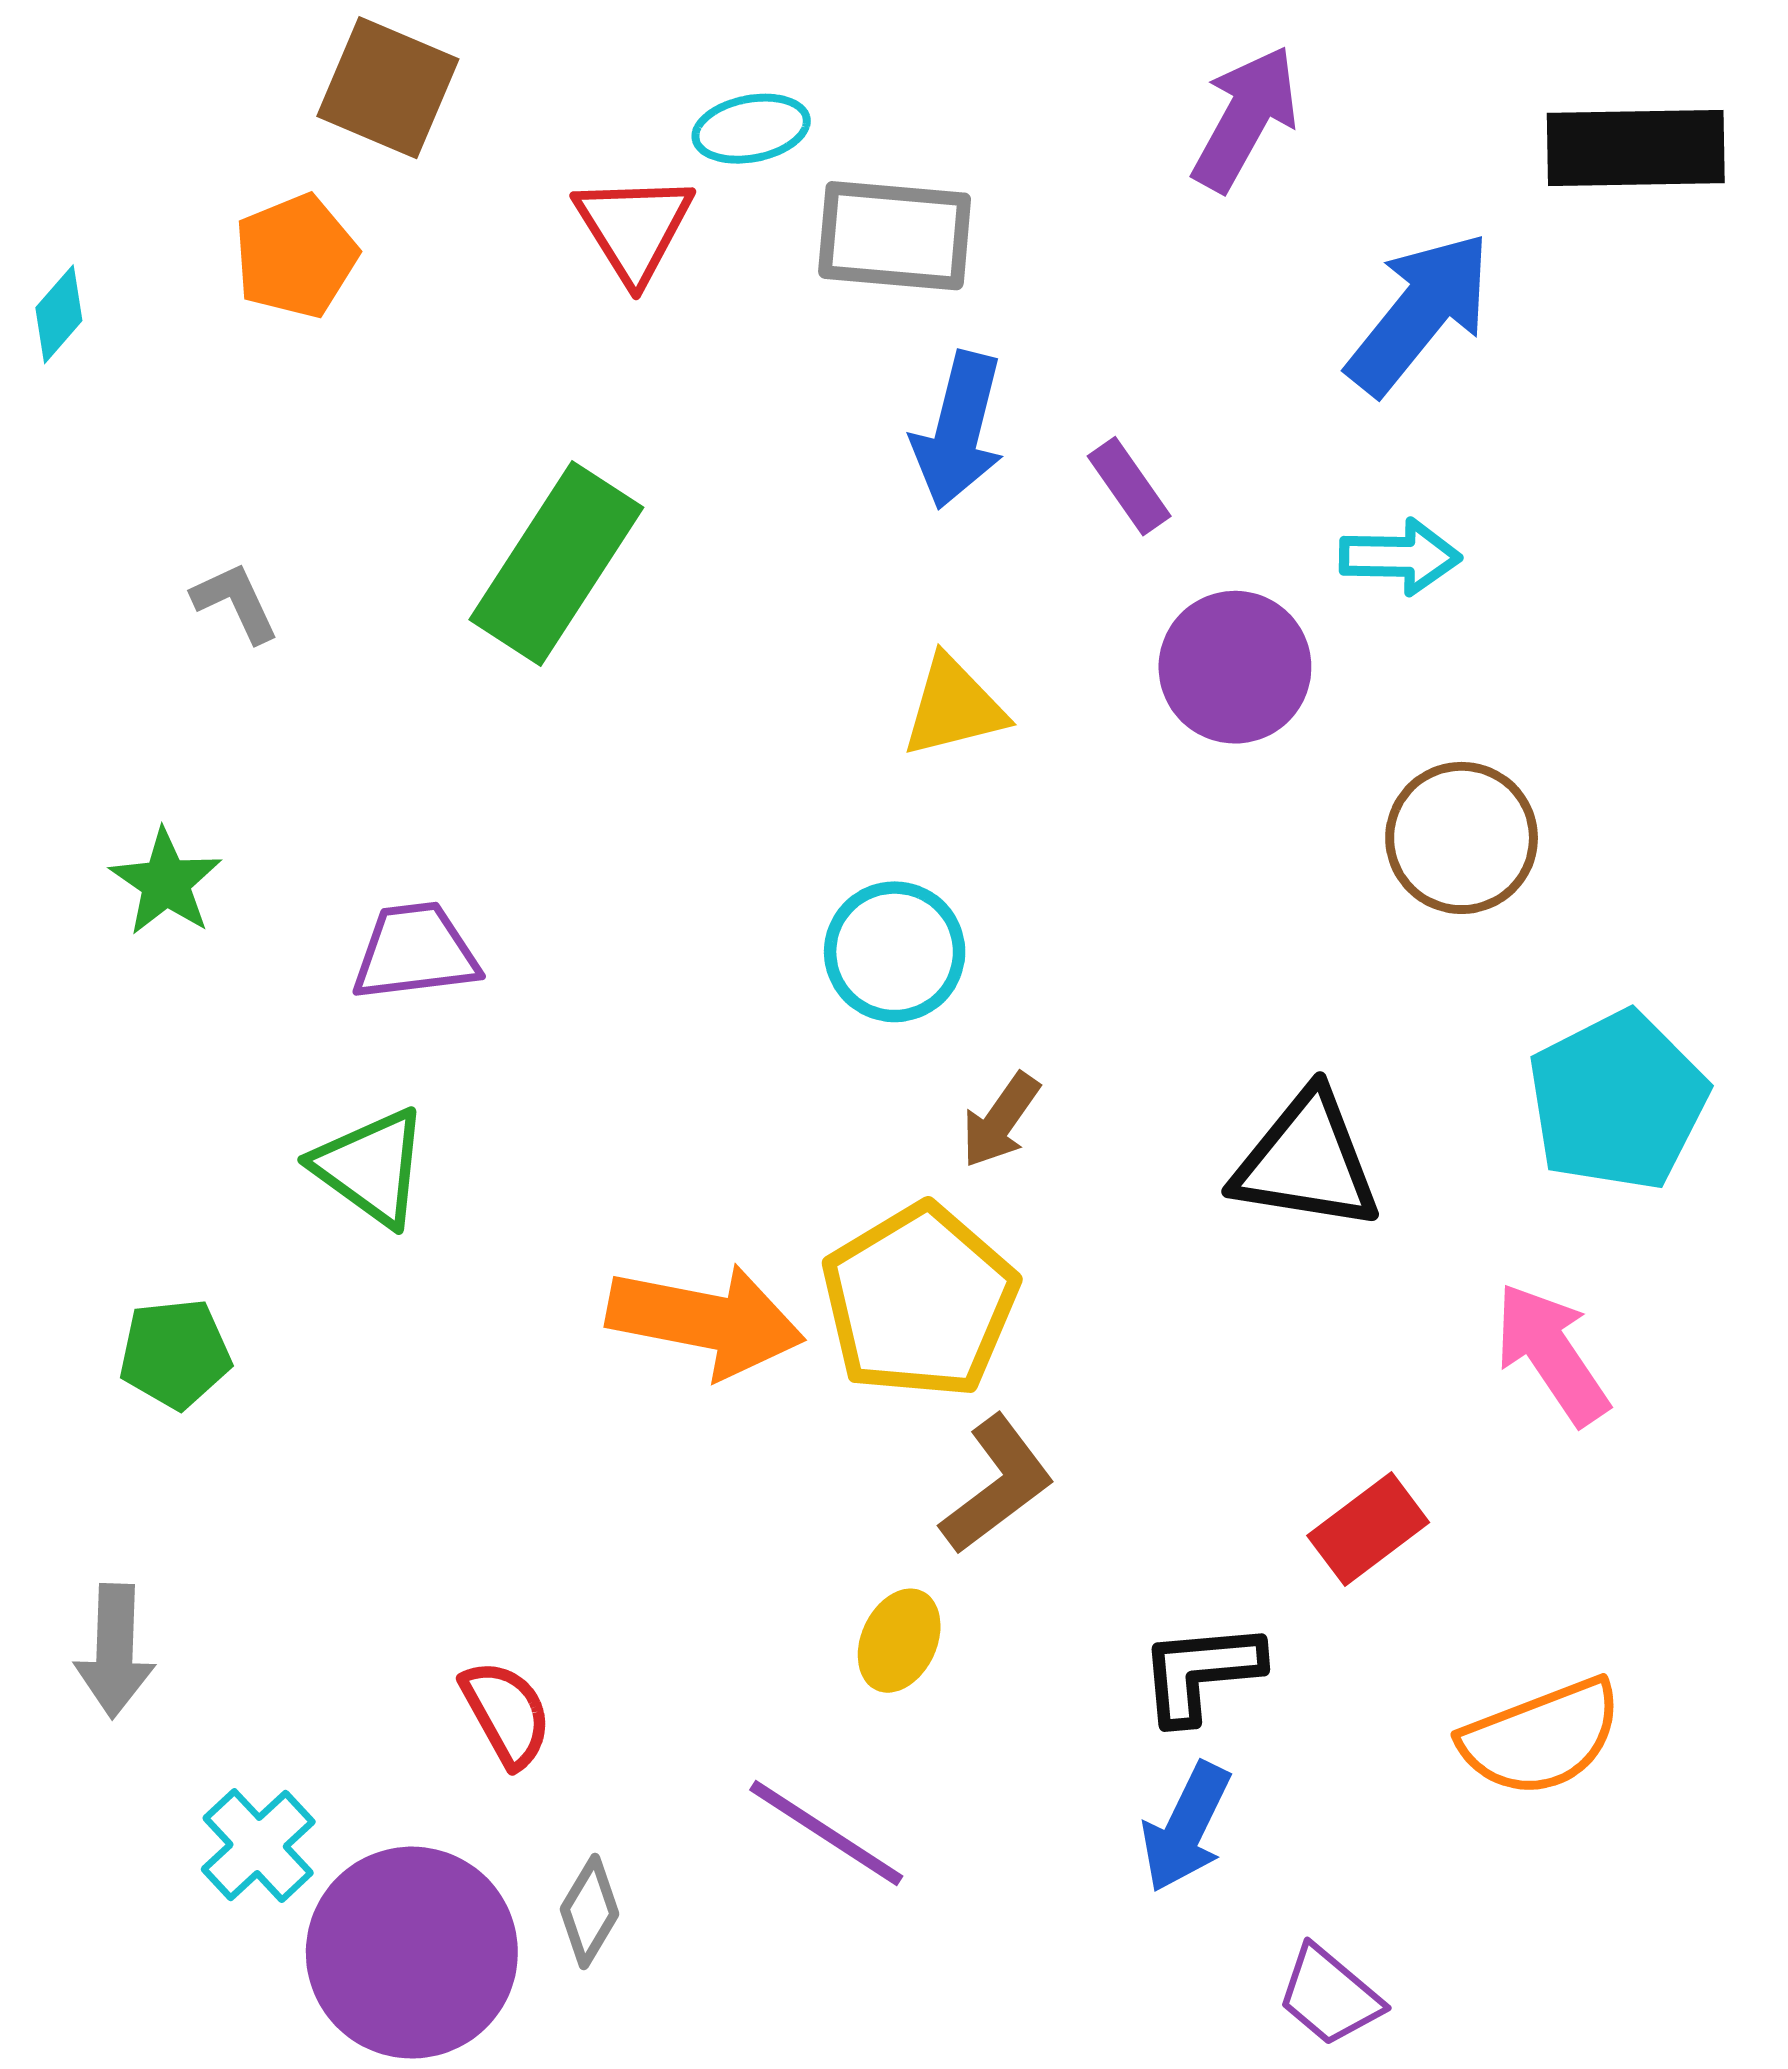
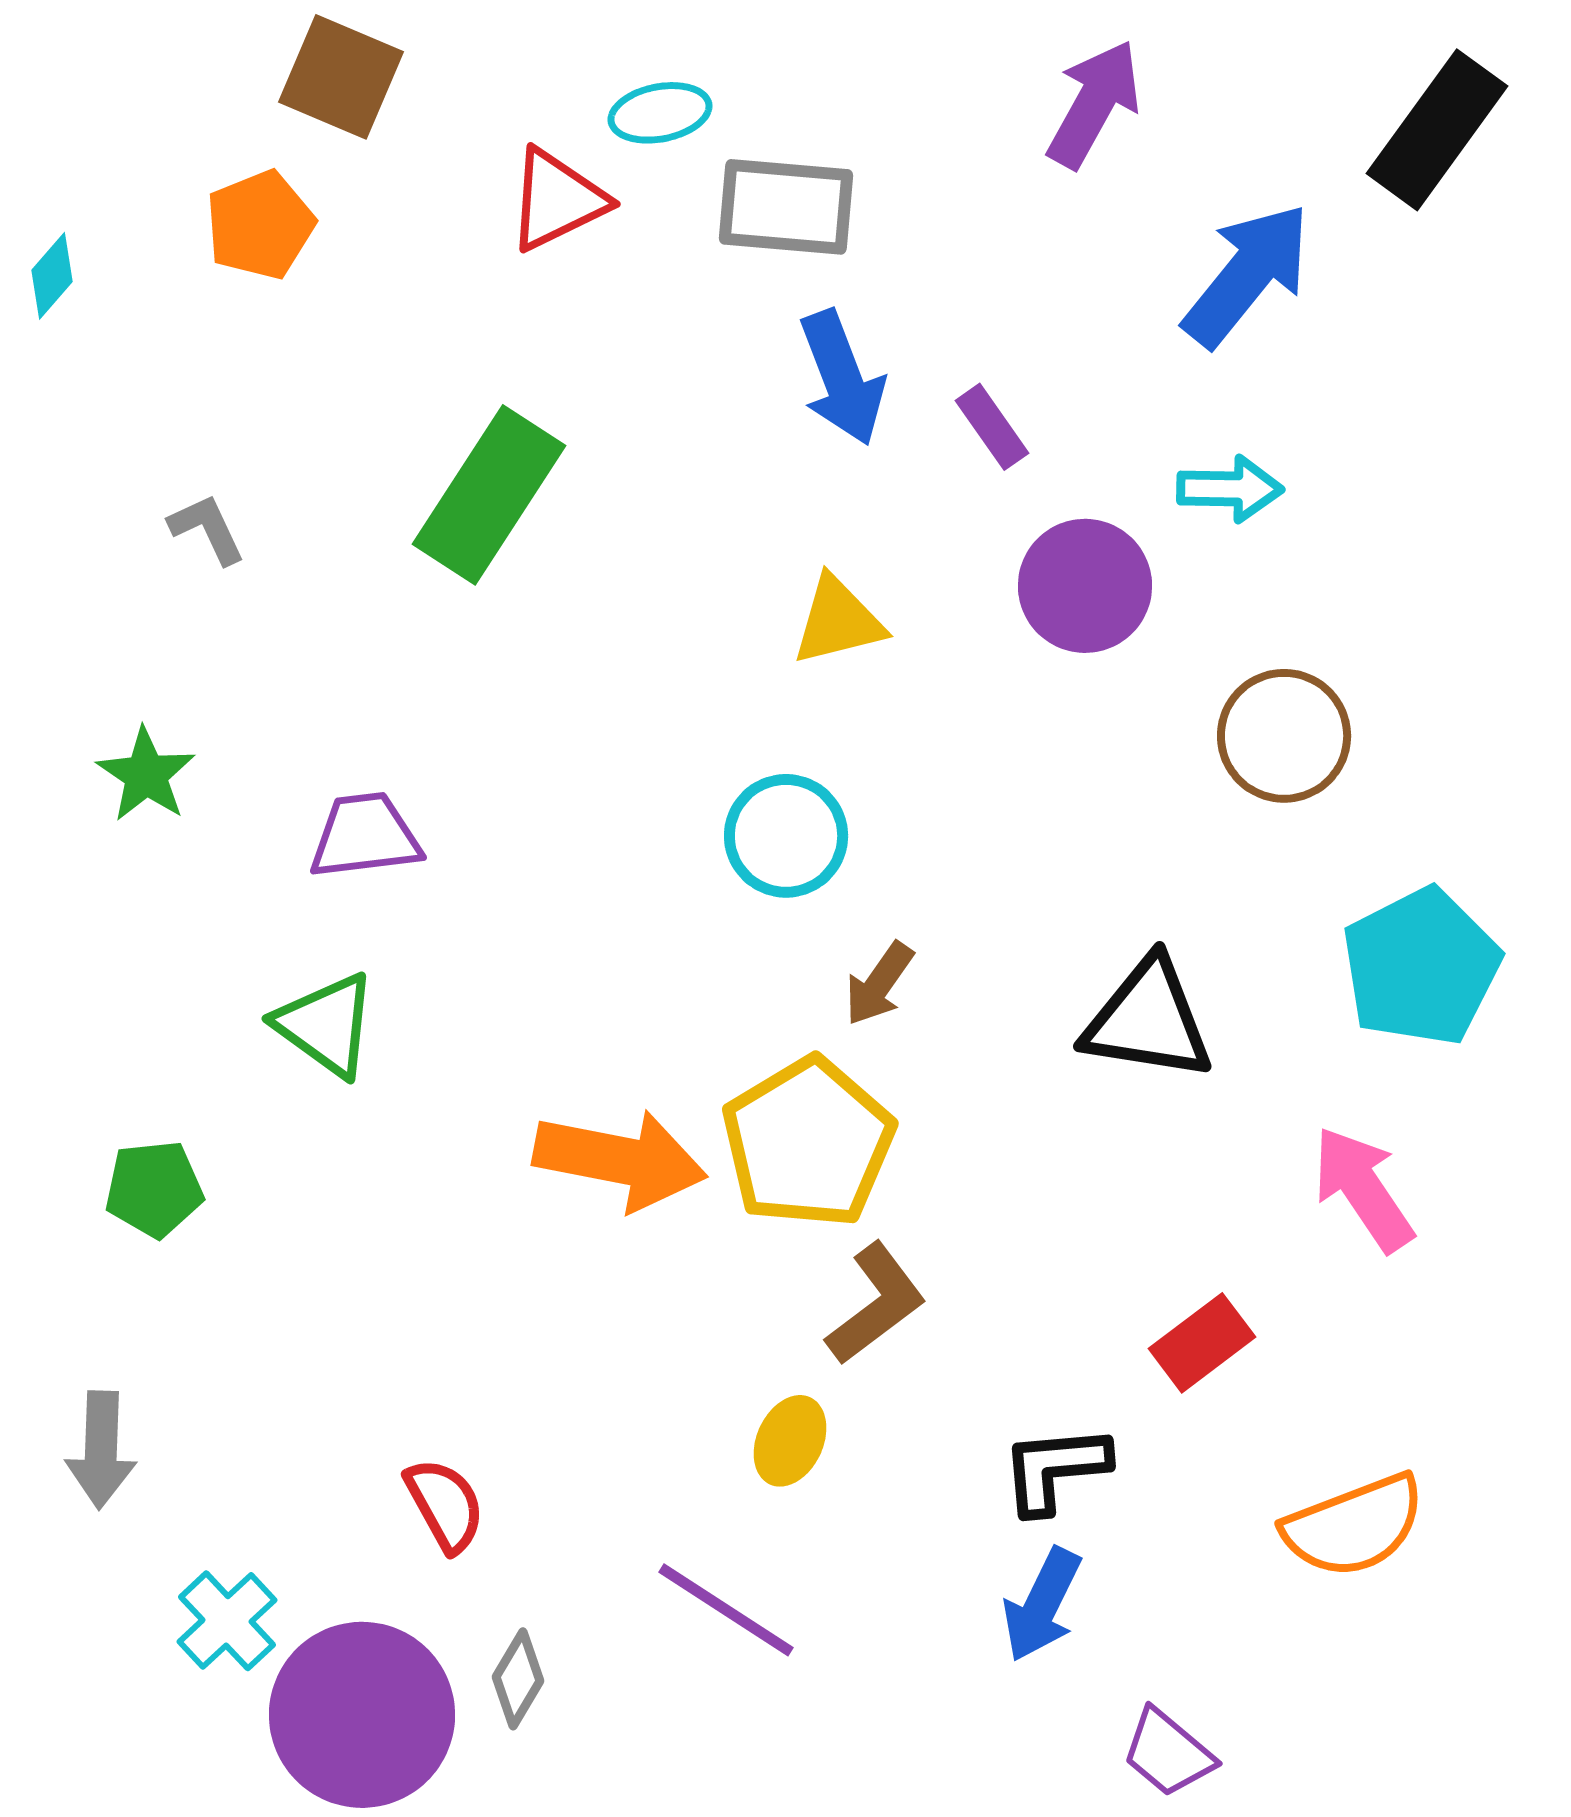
black rectangle: (1636, 148) -> (1437, 130), turned -53
red triangle: (634, 228) -> (557, 200), turned 36
blue arrow: (958, 430) -> (842, 378), turned -35

